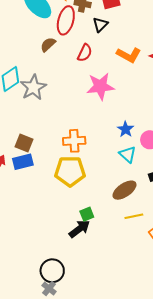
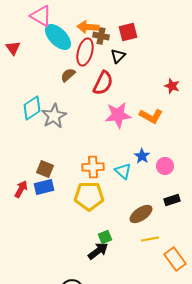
red semicircle: (85, 53) -> (103, 83), size x1.4
orange L-shape: (129, 55) -> (151, 116), moved
cyan triangle: (128, 154) -> (123, 171), moved

